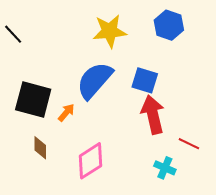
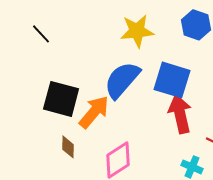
blue square: (145, 80) -> (172, 80), size x1.4
orange arrow: (66, 113) -> (94, 112), size x1.8

